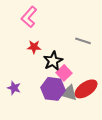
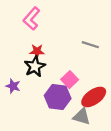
black star: (53, 61) -> (35, 66), moved
purple star: (14, 88) -> (13, 86), moved
gray triangle: (69, 93) -> (82, 117), moved

